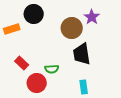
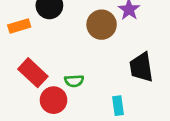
black trapezoid: (82, 54) -> (141, 67), moved
red rectangle: (22, 63) -> (33, 73), size x1.5

